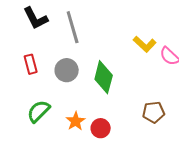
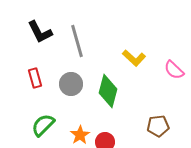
yellow L-shape: (145, 44) -> (134, 58), moved

